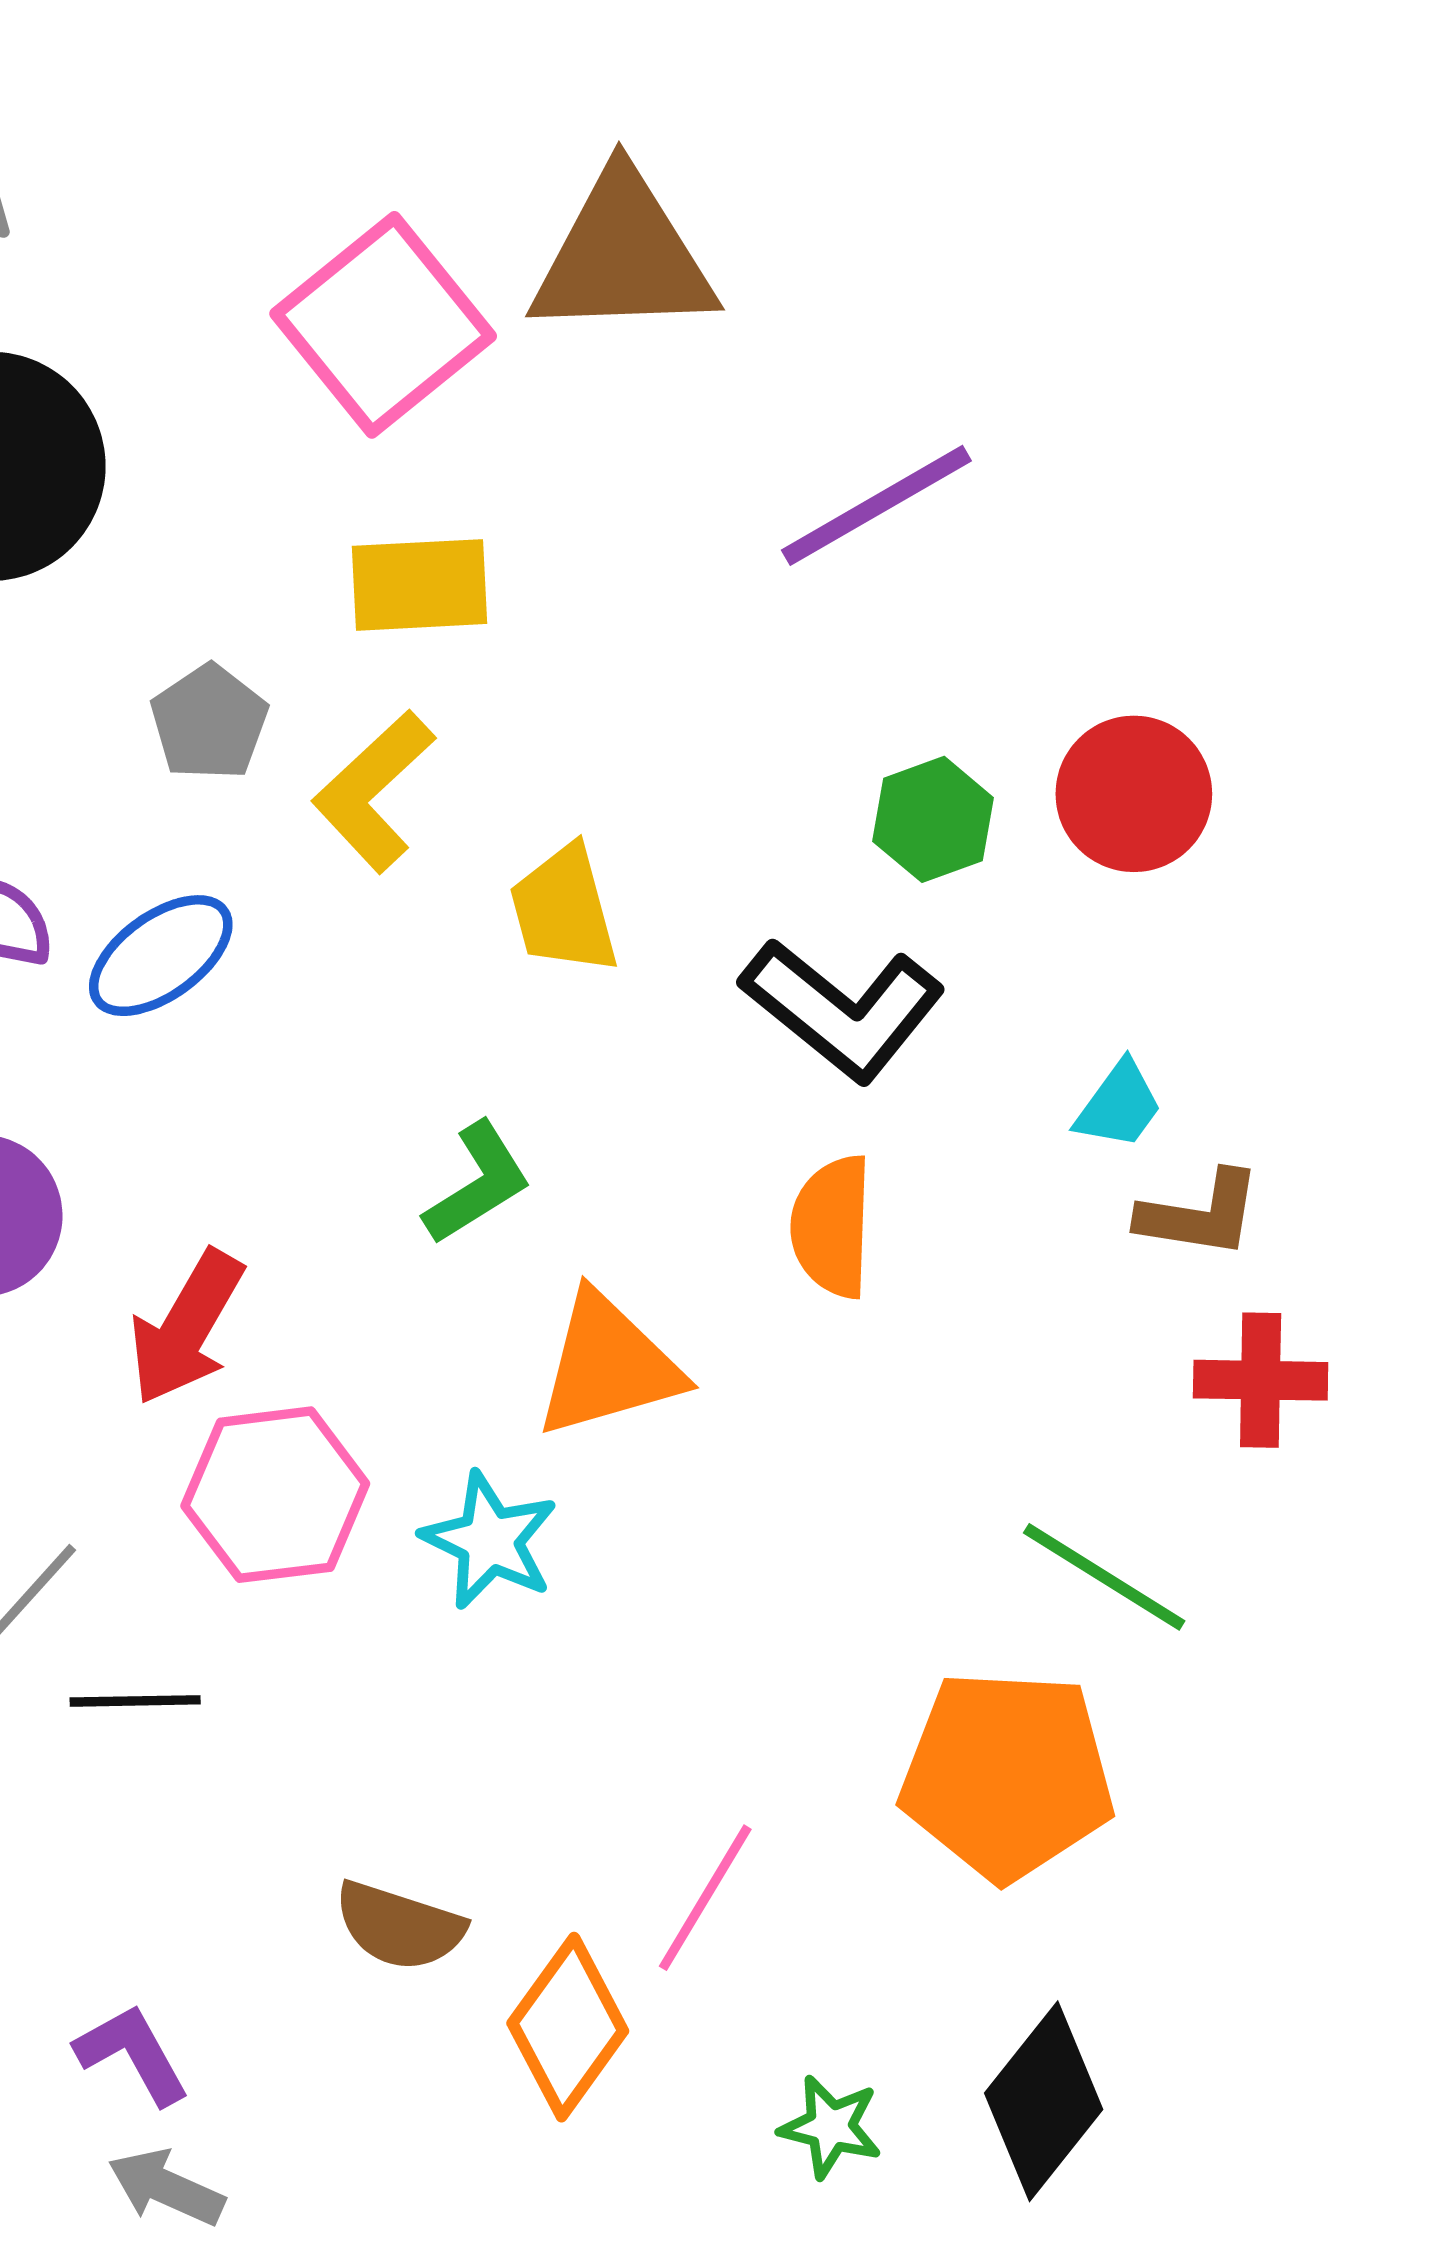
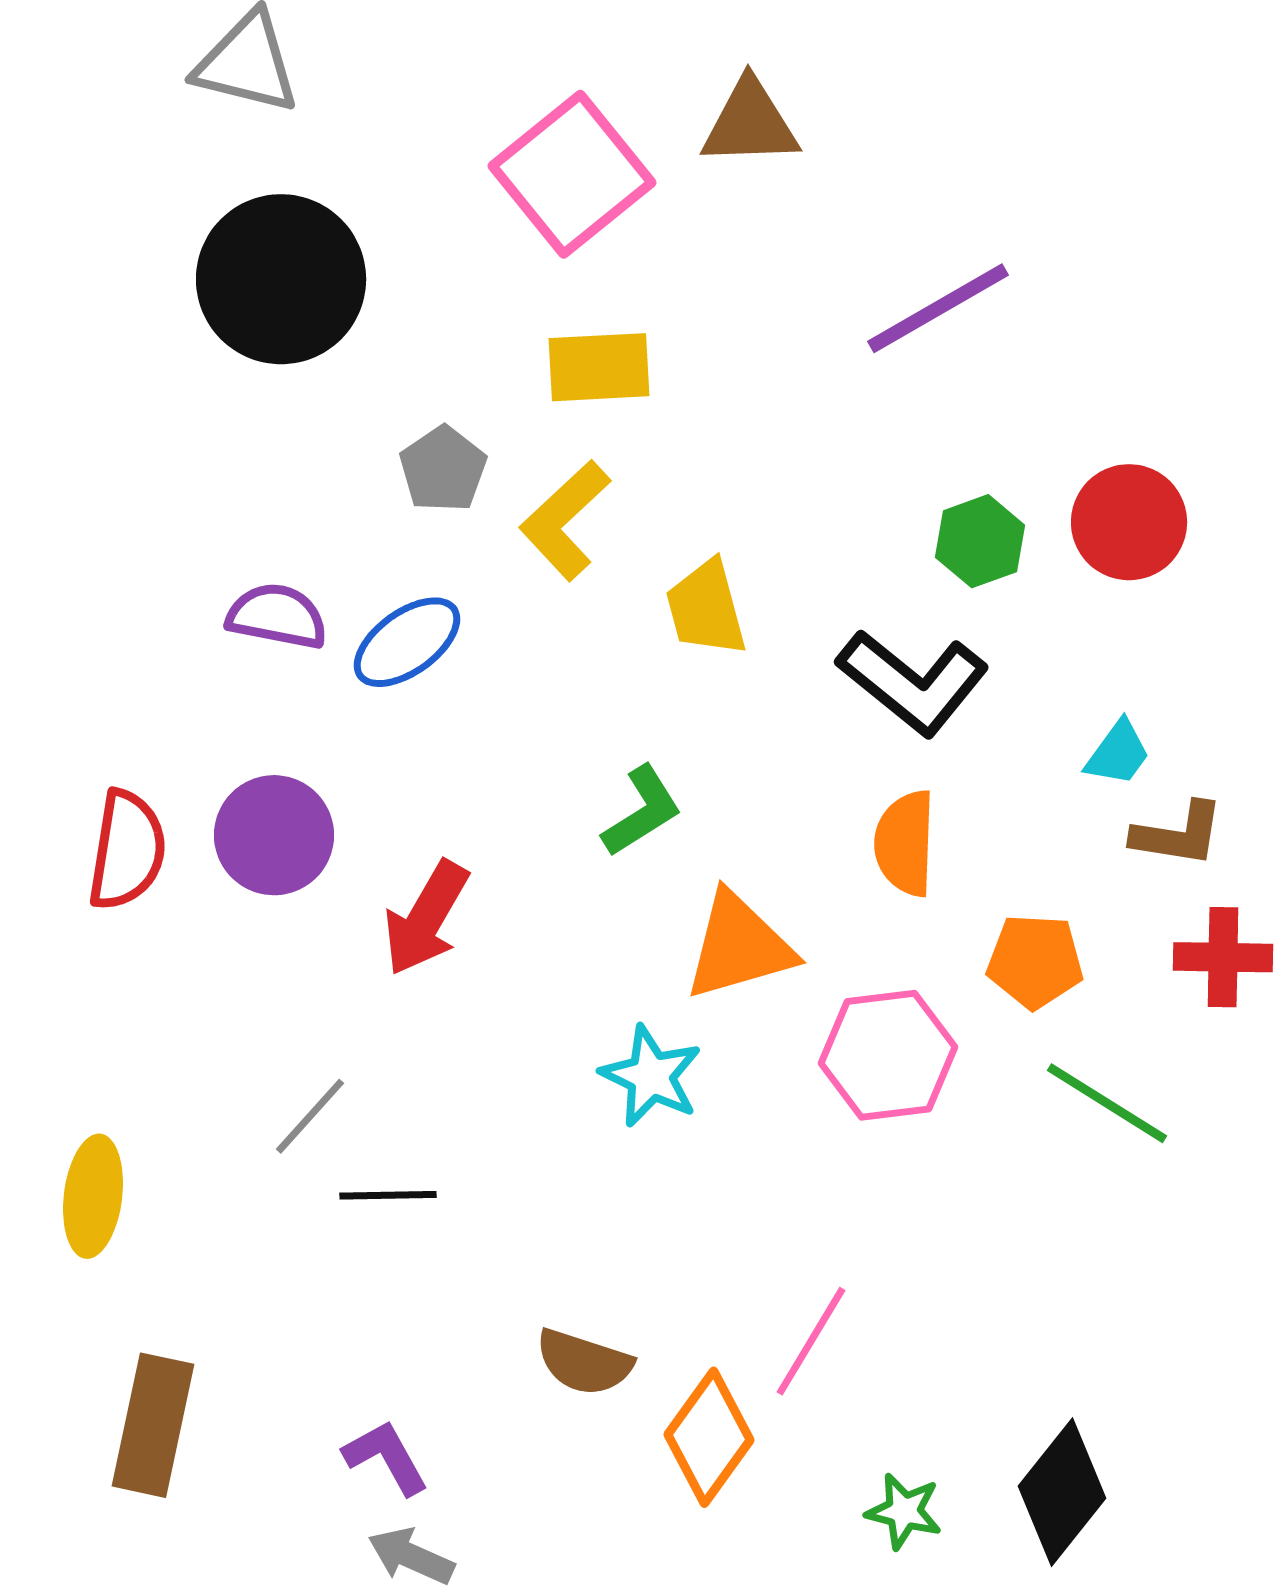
brown triangle: (623, 256) -> (750, 123), size x0.7
pink hexagon: (275, 1495) -> (888, 1055), moved
orange pentagon: (1007, 1775) -> (1035, 961), moved, size x0.6

